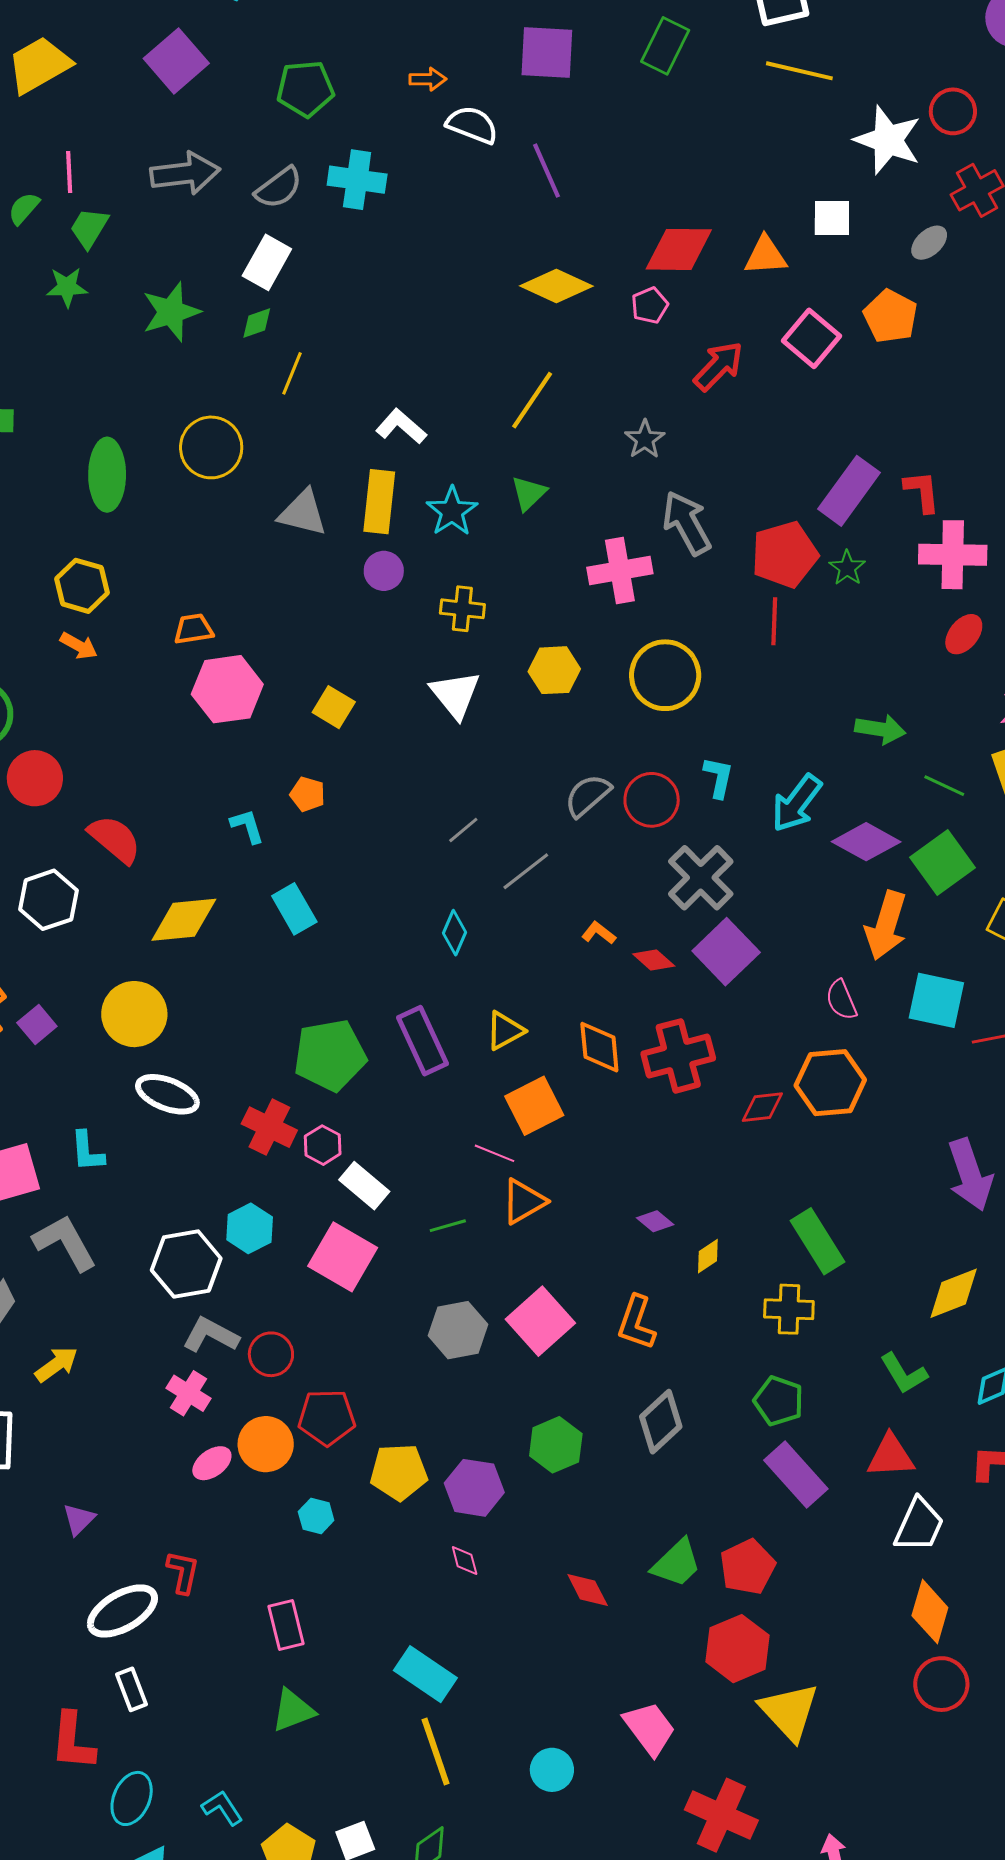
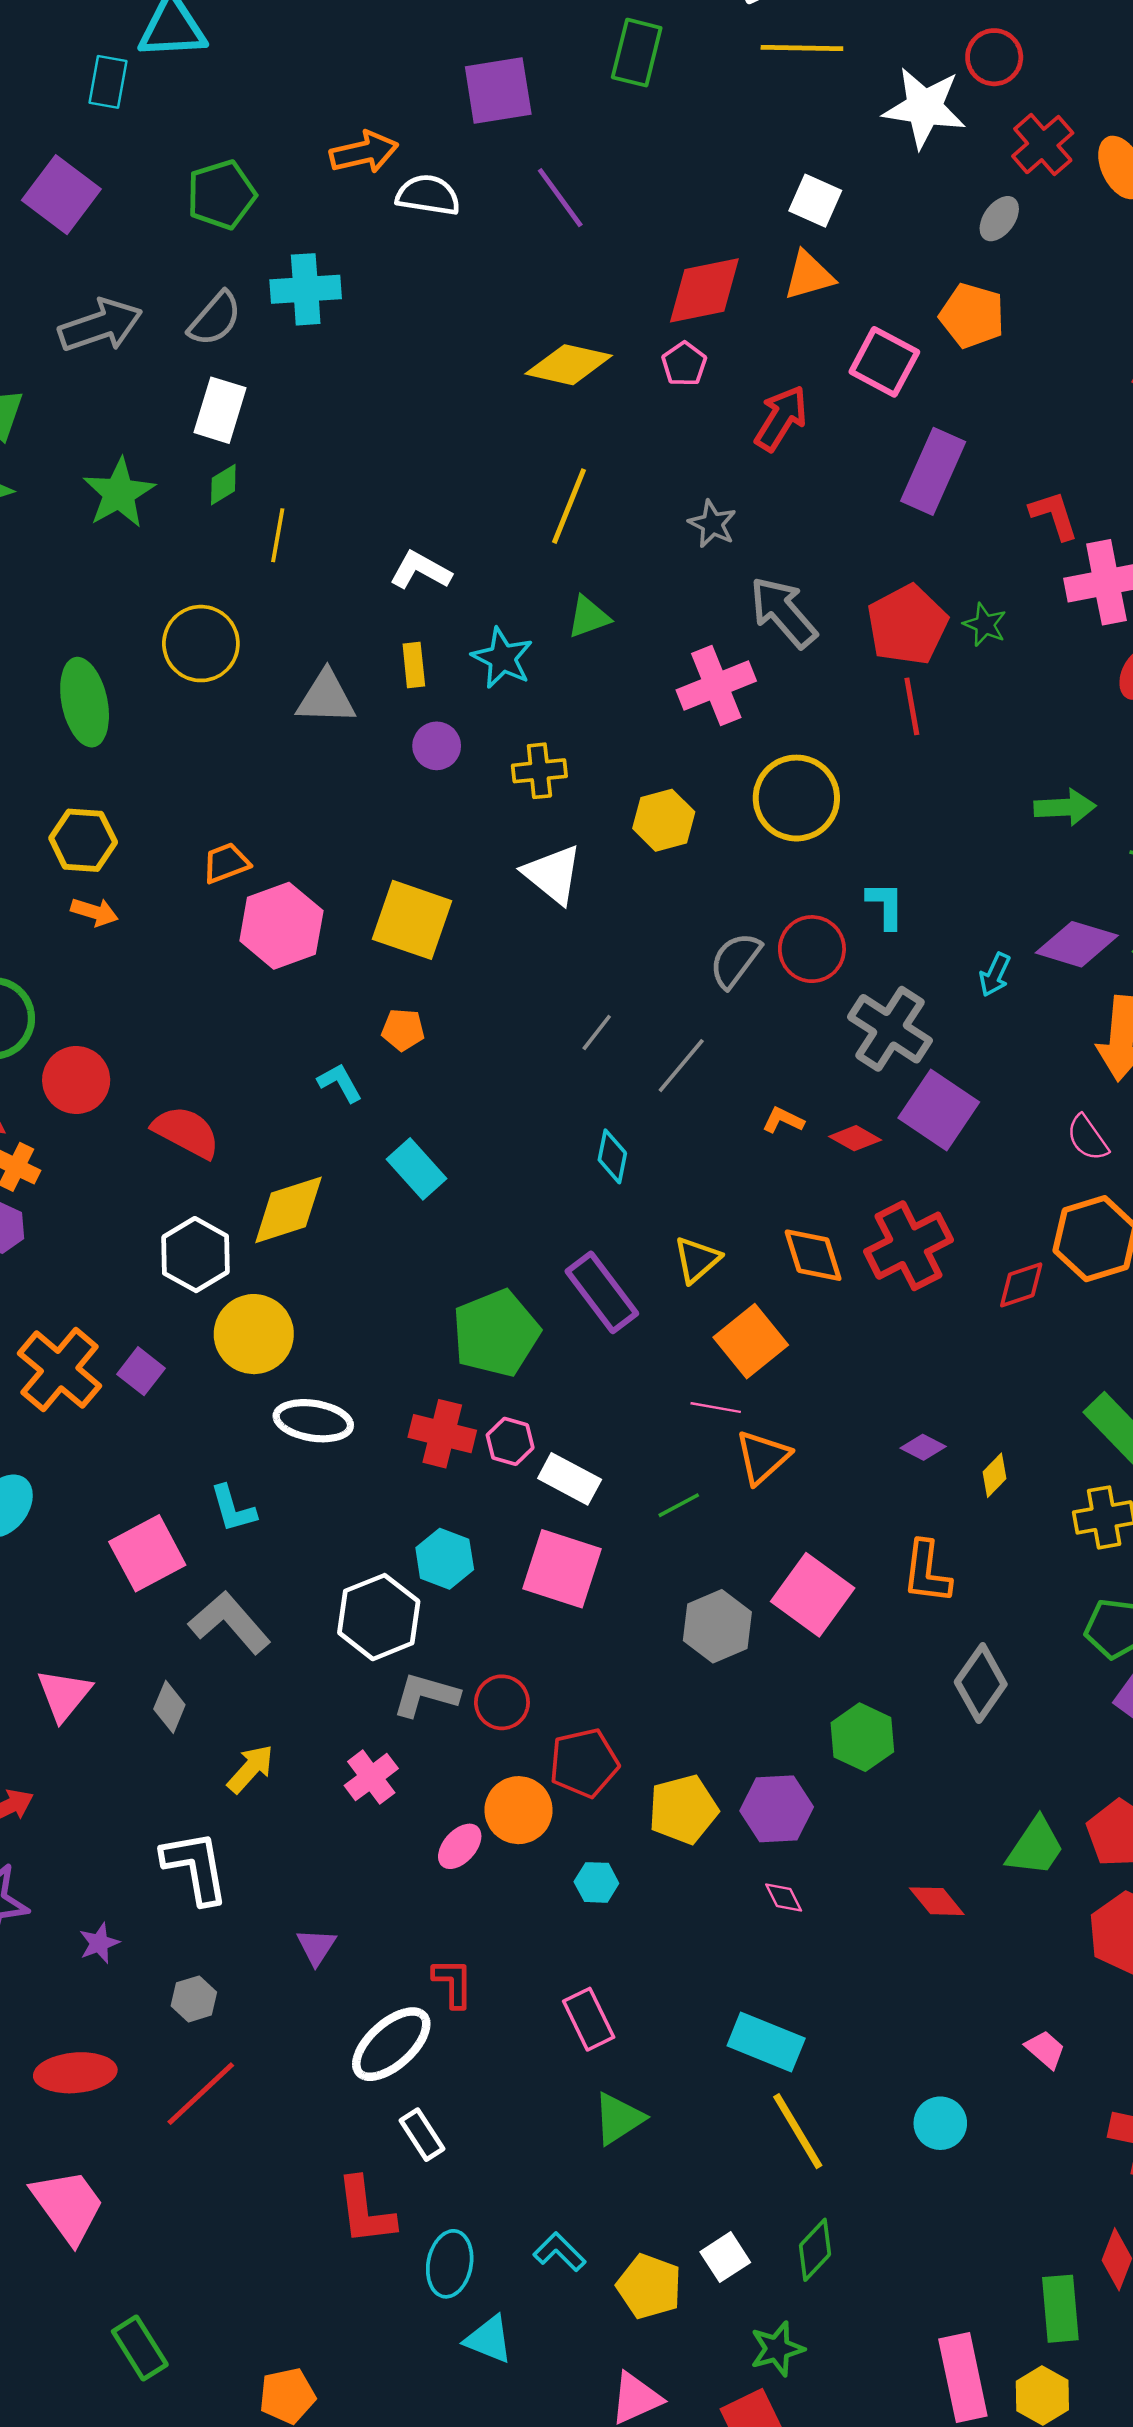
orange arrow: (428, 79) -> (364, 152), size x1.5
purple line: (547, 171) -> (560, 198), moved
white square: (832, 218) -> (815, 201), moved, turned 36
purple rectangle: (849, 491) -> (933, 471), moved
green triangle: (529, 493) -> (589, 617), turned 36
yellow rectangle: (379, 502) -> (414, 665), size x0.6
yellow square: (334, 707) -> (412, 920), size x1.6
cyan arrow: (797, 803) -> (995, 975), moved, size x0.6
white hexagon: (48, 900) -> (195, 1255), moved
pink cross: (188, 1393) -> (371, 1777), moved, turned 33
pink trapezoid: (650, 1728) -> (1045, 2049), size x0.6

